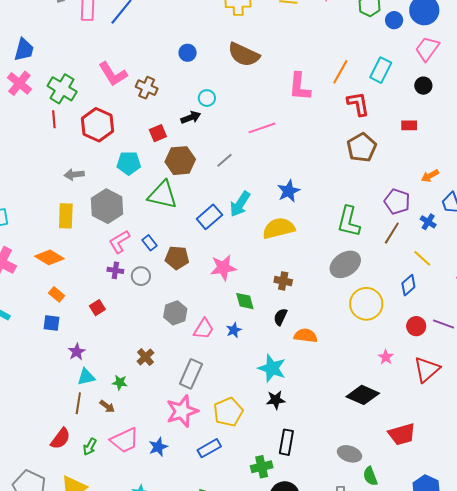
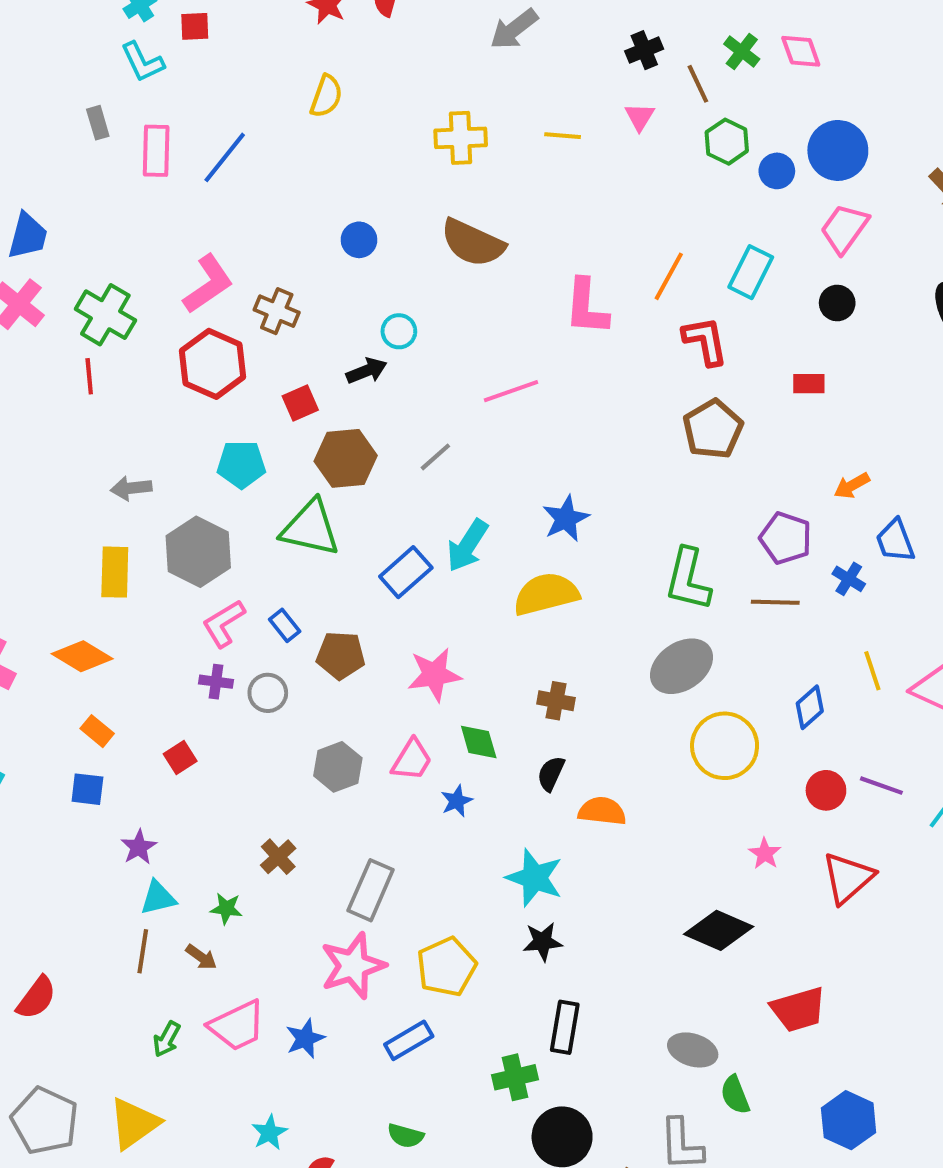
pink L-shape: (113, 74) -> (208, 284), turned -92
red hexagon: (97, 125) -> (213, 364), moved
brown line: (392, 233) -> (775, 602), turned 60
yellow line: (422, 258) -> (872, 671), moved, turned 30
pink trapezoid: (204, 329) -> (412, 760), moved
red semicircle: (60, 439) -> (36, 998), moved

